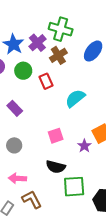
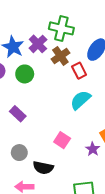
red rectangle: (46, 81) -> (79, 71), moved
pink square: (56, 136) -> (62, 140), turned -35
black semicircle: (56, 167) -> (43, 168), moved

